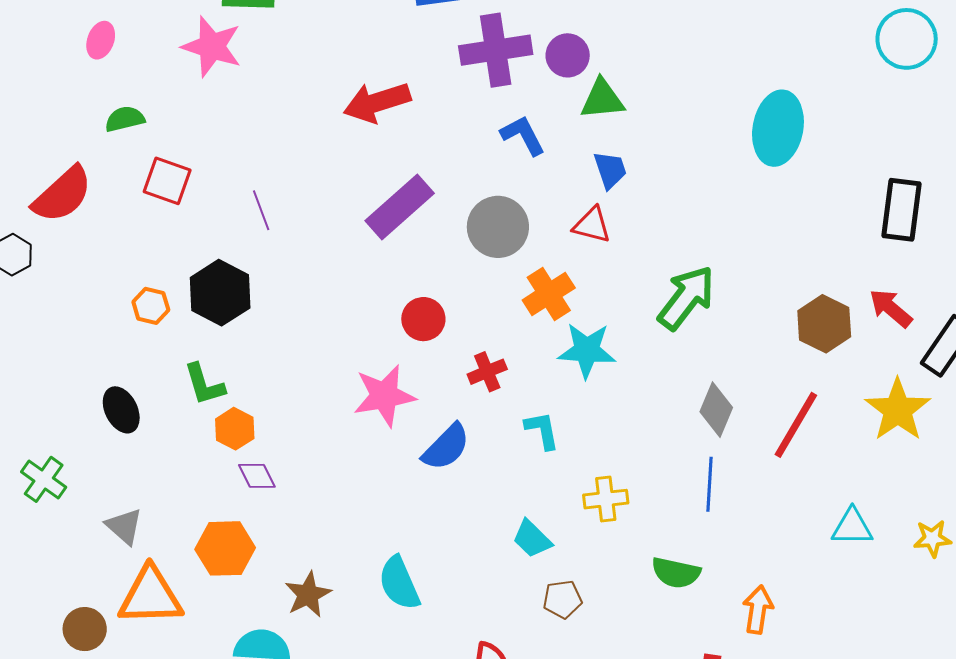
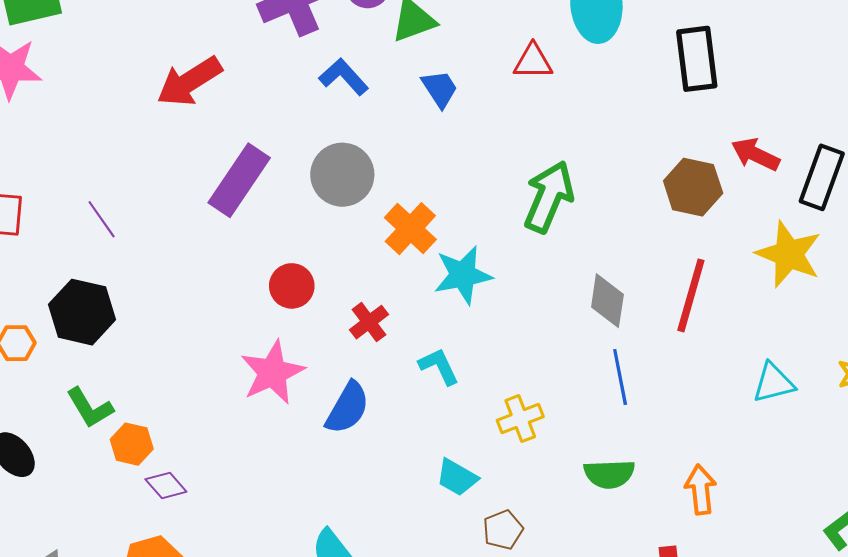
black rectangle: (901, 210) -> (697, 59), moved
red triangle: (592, 225) -> (533, 62), moved

